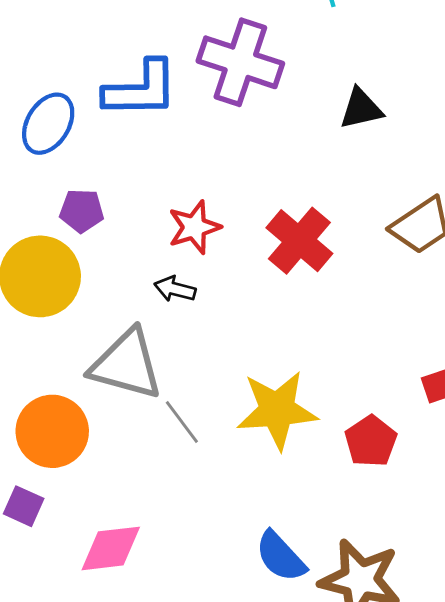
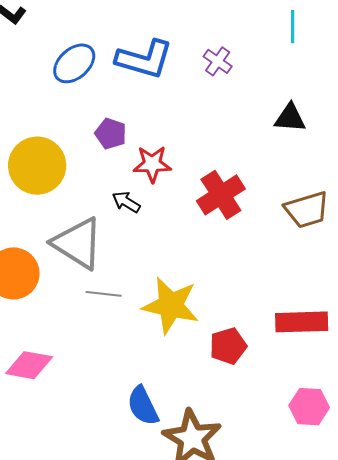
purple cross: (240, 62) -> (218, 61), size x0.5
purple pentagon: (82, 211) -> (111, 134), moved
gray line: (182, 422) -> (104, 294), turned -64

